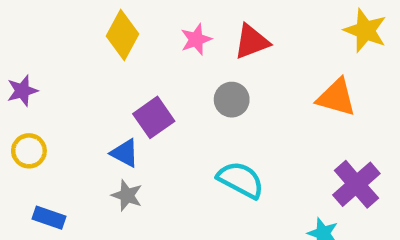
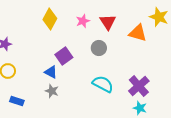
red triangle: (252, 42) -> (108, 22), turned -42
orange triangle: (336, 97) -> (138, 33), moved
purple cross: (356, 184) -> (139, 86), moved

